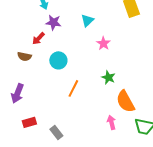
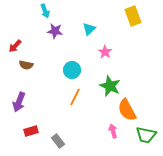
red arrow: (38, 38) -> (15, 46), moved
cyan circle: (58, 60) -> (72, 70), moved
green star: (108, 77) -> (110, 86), size x1.5

